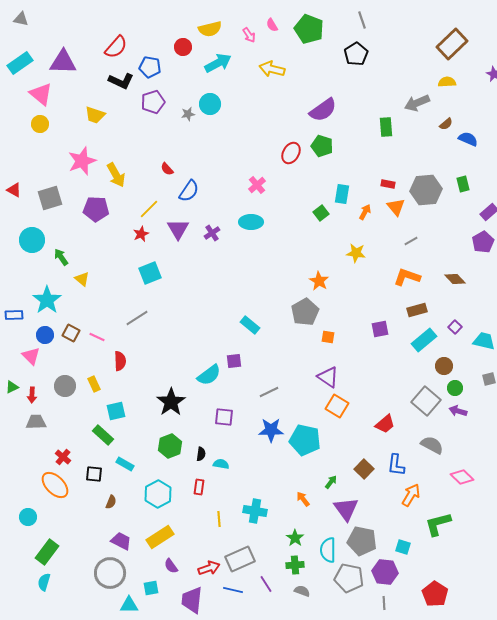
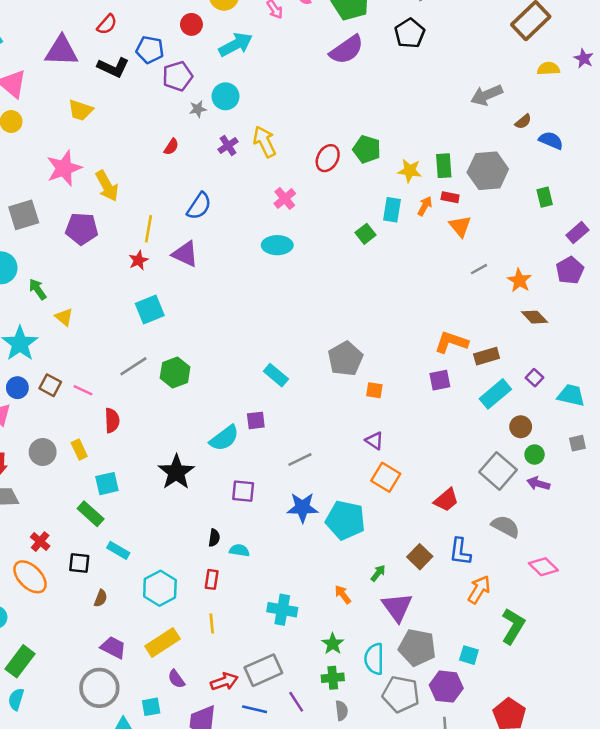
red semicircle: (116, 47) -> (107, 24), size x0.7
purple triangle: (63, 62) -> (62, 51), moved
yellow arrow: (272, 69) -> (265, 142), moved, turned 50
yellow semicircle: (447, 82) -> (548, 69), moved
purple pentagon: (153, 102) -> (178, 76), moved
purple semicircle: (323, 110) -> (347, 50), moved
green rectangle: (386, 127) -> (444, 166), moved
red semicircle: (167, 169) -> (171, 147), moved, turned -104
gray hexagon: (426, 190) -> (488, 171), moved
yellow line: (149, 209) -> (149, 229), turned -35
orange arrow: (365, 212) -> (425, 206), moved
purple triangle: (178, 229) -> (185, 254), turned -35
purple cross: (212, 233) -> (228, 146), moved
yellow star: (356, 253) -> (410, 171), moved
orange L-shape: (407, 277) -> (451, 342), moved
orange star: (319, 281) -> (519, 280), moved
purple triangle: (328, 377) -> (374, 441), size x0.7
green hexagon: (170, 446) -> (175, 373), moved
yellow line: (219, 519) -> (212, 624), moved
green L-shape: (438, 524) -> (513, 626), turned 136
gray semicircle: (302, 591) -> (342, 711), turned 63

